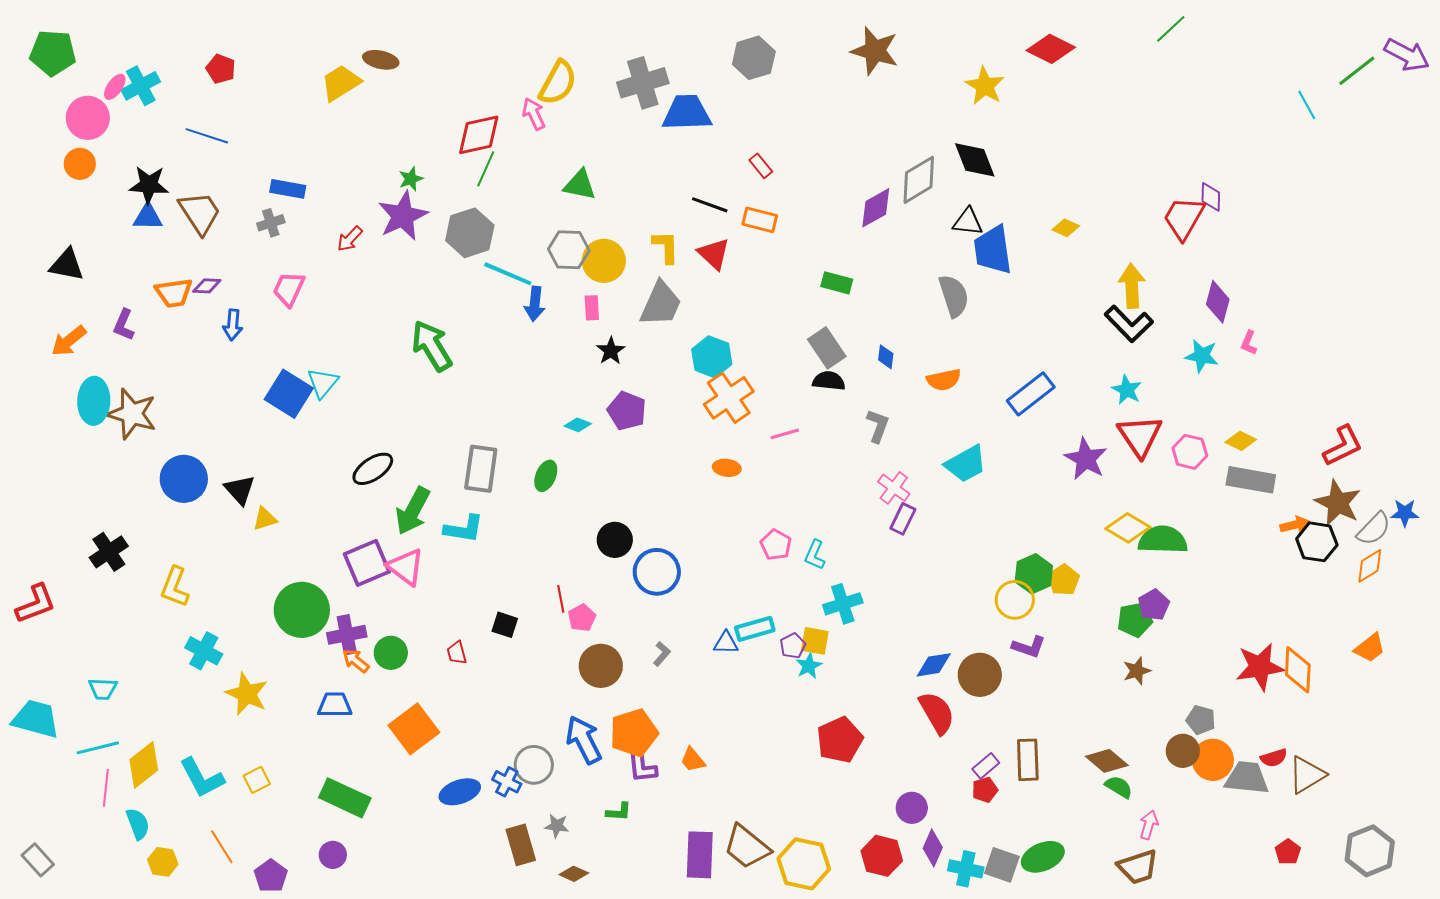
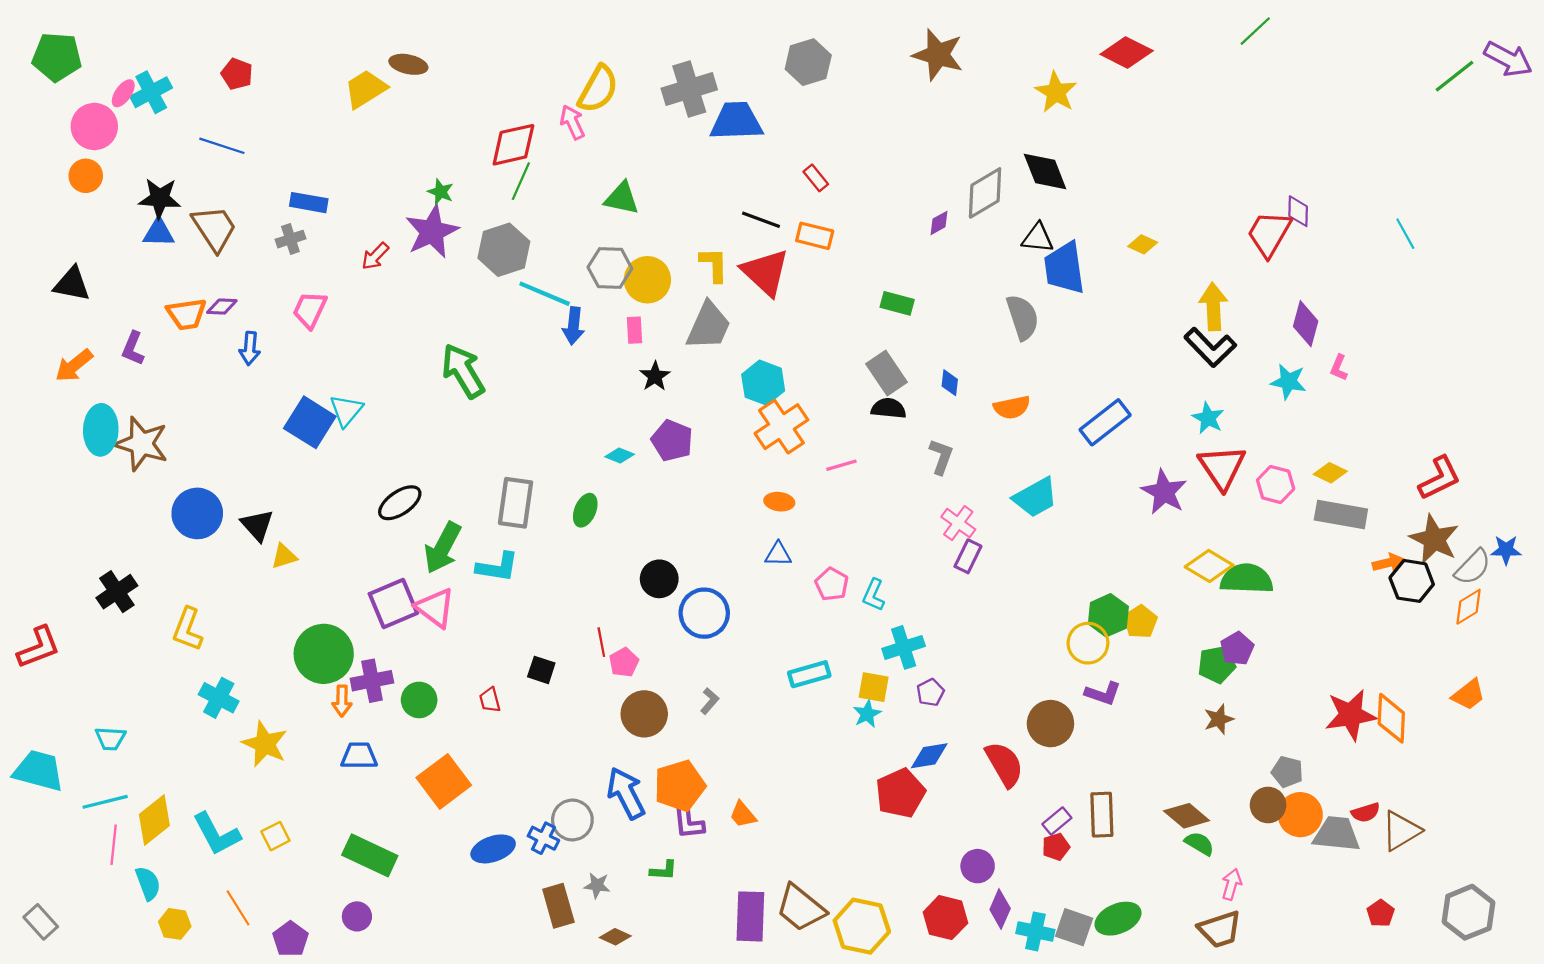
cyan line: (1307, 105) -> (1405, 234), moved
green star: (411, 179) -> (441, 192), turned -30
purple diamond: (876, 208) -> (939, 223), size x0.6
red triangle: (714, 254) -> (765, 272), size x1.4
blue triangle: (726, 643) -> (778, 554), moved
purple pentagon: (793, 646) -> (930, 692), moved
orange arrow: (356, 661) -> (342, 701), moved, turned -128
blue diamond: (934, 665) -> (929, 756), moved

